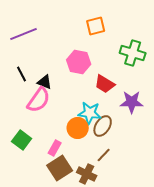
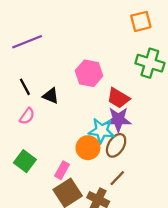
orange square: (96, 26) -> (141, 21), moved
pink semicircle: (39, 100) -> (27, 116), moved, size x0.6
purple star: (132, 102) -> (118, 119), moved

